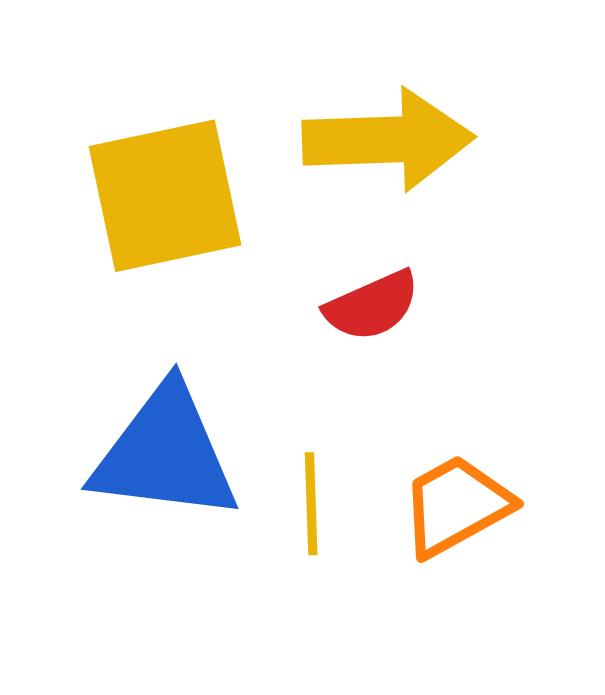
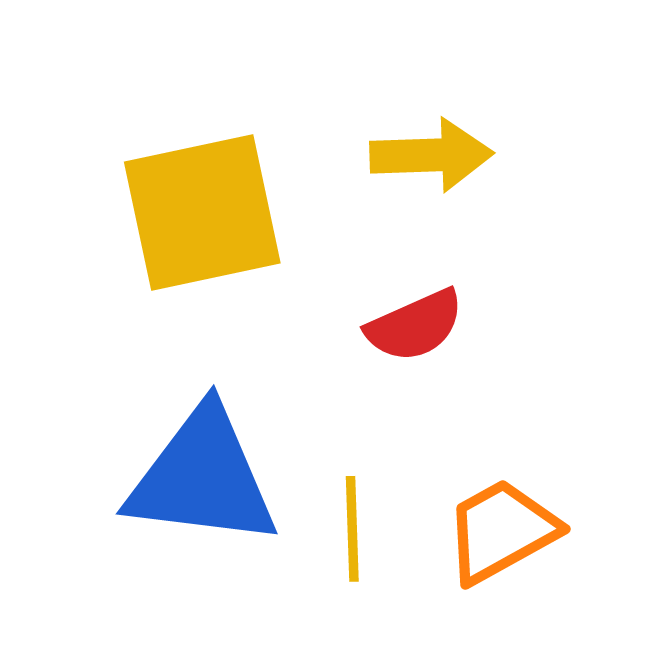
yellow arrow: (388, 140) -> (431, 155), size x0.7

